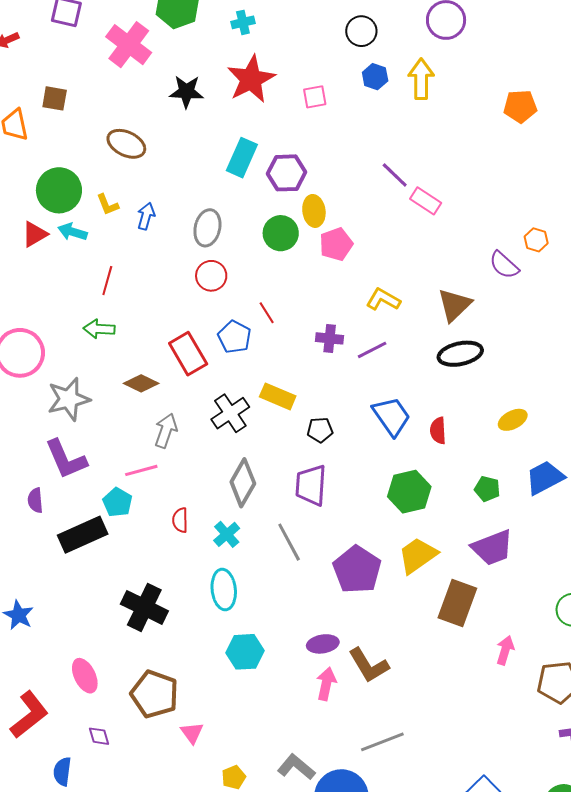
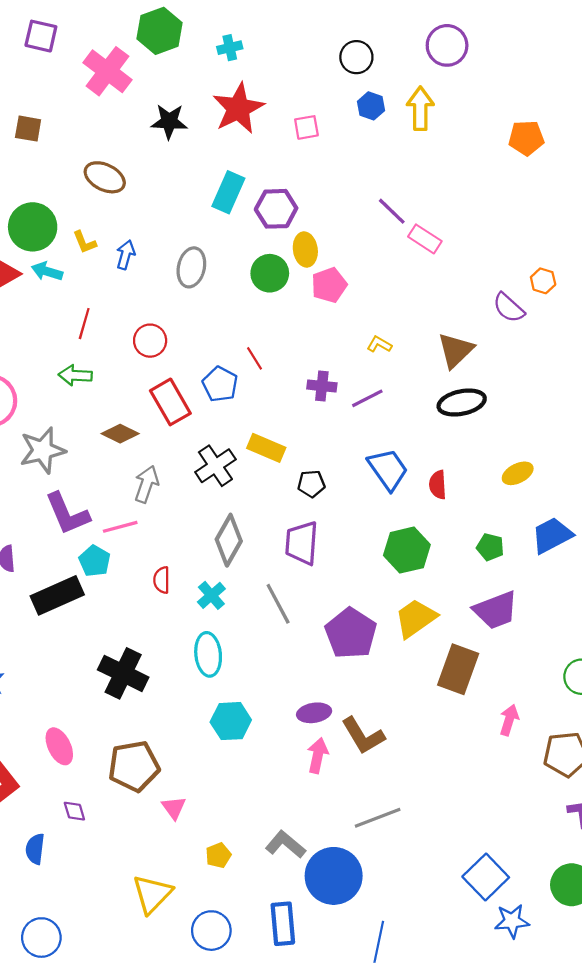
red circle: (211, 276) -> (150, 341), moved
yellow L-shape: (383, 299) -> (379, 344), size x0.7
purple L-shape: (66, 459) -> (67, 514), moved
brown pentagon: (155, 694) -> (134, 766), turned -30

